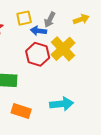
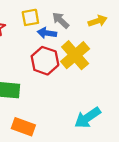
gray arrow: (50, 20) -> (61, 20), turned 105
cyan arrow: (62, 104) -> (88, 118), moved, turned 150

